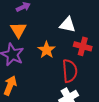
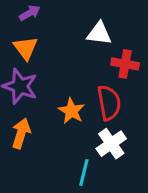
orange star: (47, 50) -> (71, 111), moved

